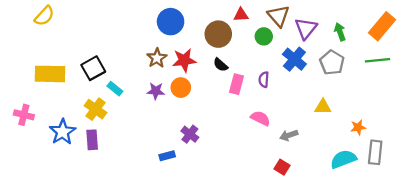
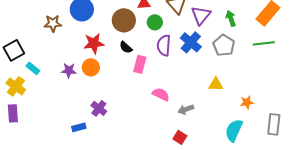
green circle: (264, 36) -> (155, 22), moved
brown star: (157, 58) -> (53, 23), moved, turned 30
purple semicircle: (264, 80) -> (164, 45), moved, size x1.5
gray rectangle: (375, 152) -> (274, 124), moved
cyan semicircle: (343, 159) -> (234, 130), turned -45

